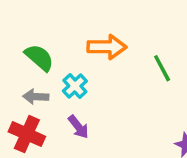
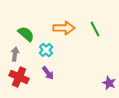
green line: (162, 68) -> (95, 29), moved
gray arrow: (36, 97) -> (15, 54), moved, turned 96

